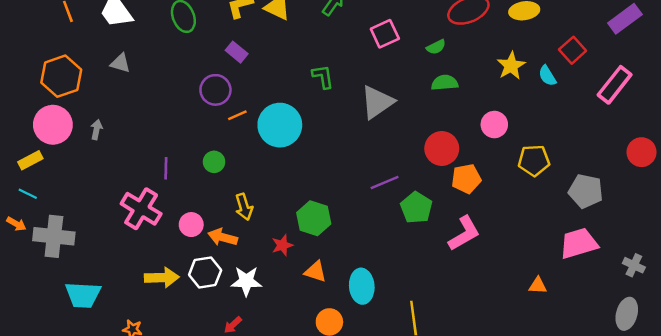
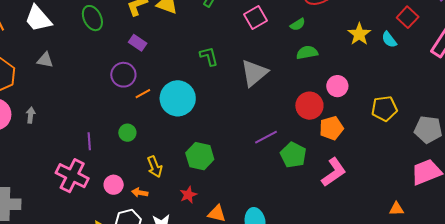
pink circle: (494, 125) -> (337, 86), moved
green hexagon: (314, 218) -> (200, 156), moved
orange arrow: (223, 237) -> (140, 193), size x0.7

